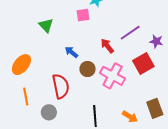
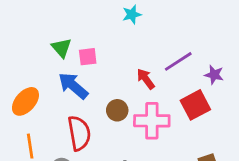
pink square: (83, 15) -> (88, 57), moved
blue arrow: (71, 52) -> (73, 86), moved, size x1.6
pink cross: (113, 76) -> (152, 121), turned -30

